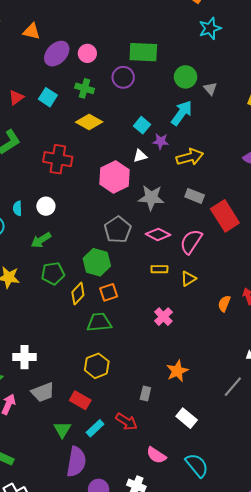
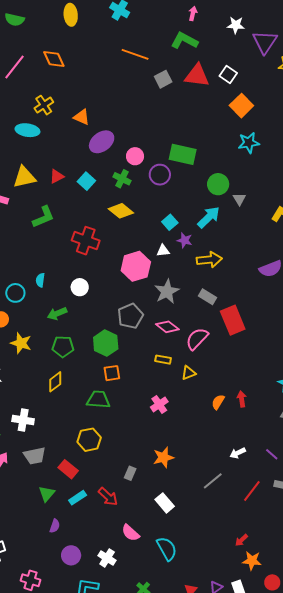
pink circle: (87, 53) -> (135, 156), moved
gray star: (151, 198) -> (167, 291), turned 30
white circle: (46, 206) -> (80, 287), moved
yellow diamond: (78, 294) -> (55, 382), moved
purple semicircle: (76, 462) -> (55, 526), size x0.5

